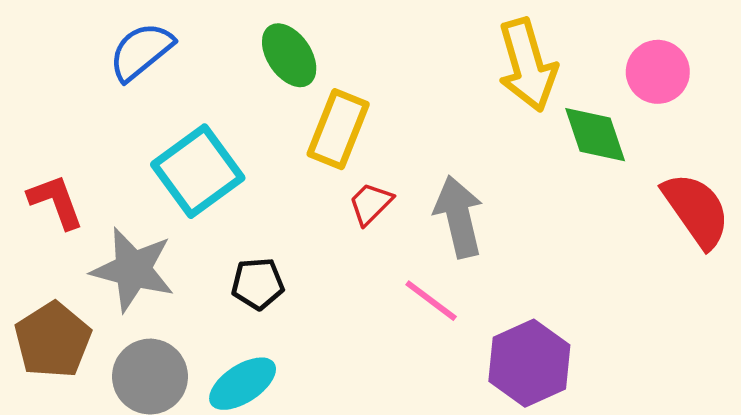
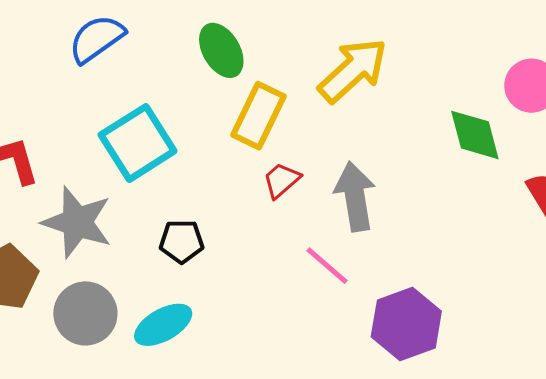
yellow arrow: (527, 65) -> (353, 70), moved, turned -120

